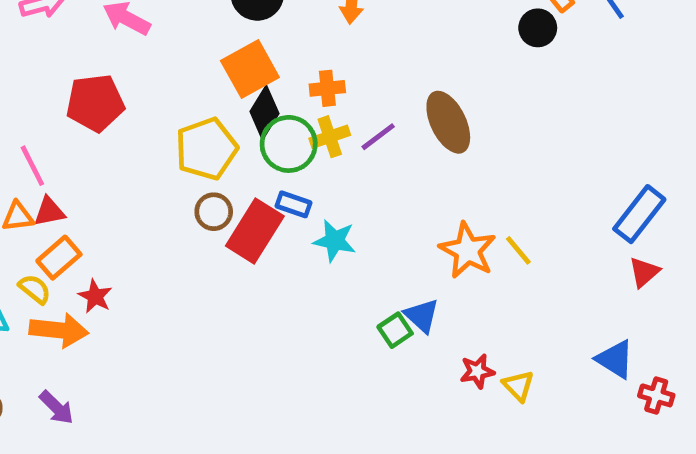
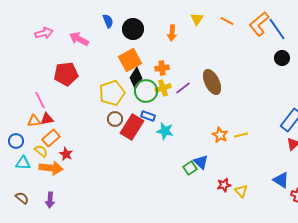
black circle: (538, 28) -> (282, 58), moved
orange star: (468, 250) -> (220, 135), size x0.7
yellow line: (518, 250) -> (241, 135), turned -64
purple arrow: (56, 408) -> (50, 200), turned 49

